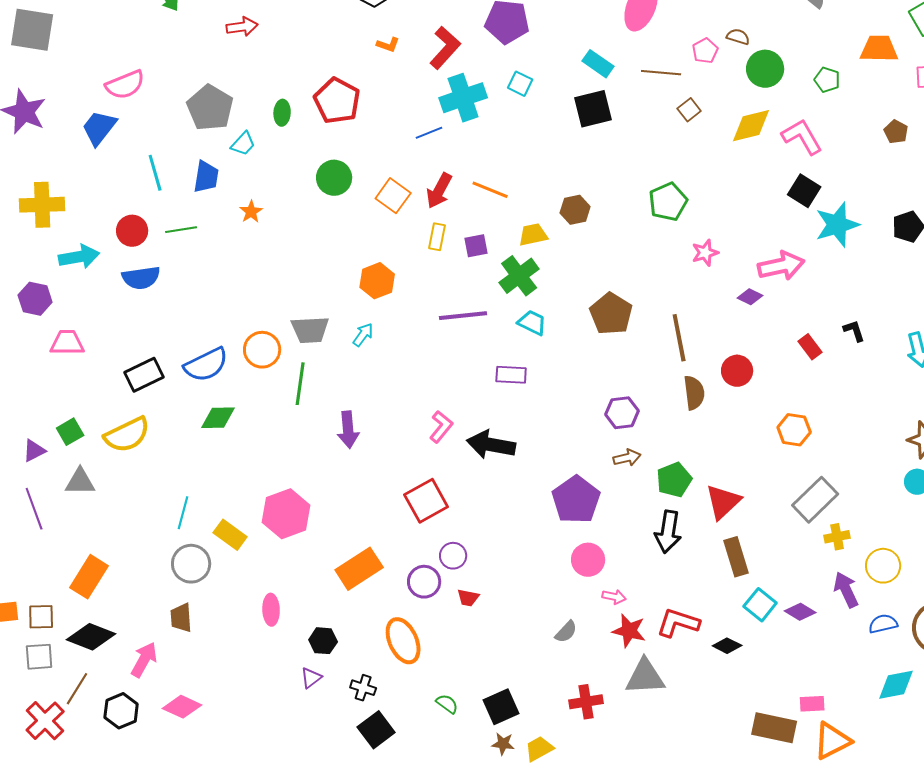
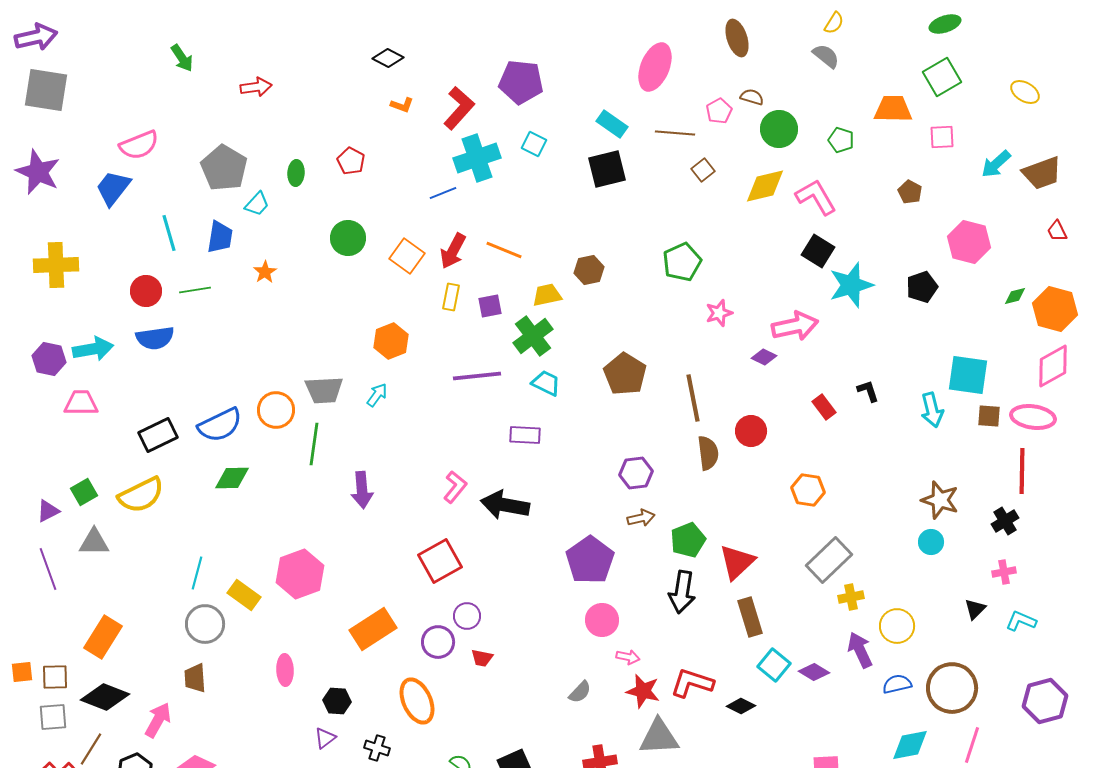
red pentagon: (337, 101) -> (351, 161), size x0.6
cyan arrow: (79, 257) -> (93, 349), moved

